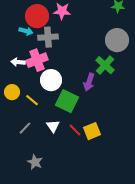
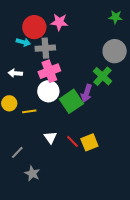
pink cross: (37, 60) -> (49, 71), moved
yellow line: (32, 100) -> (29, 111), turned -48
green square: (67, 101) -> (71, 101), moved, turned 30
gray line: (25, 128) -> (17, 152), moved

